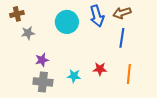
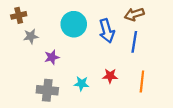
blue arrow: (97, 16) -> (107, 31), moved
purple star: (42, 60) -> (52, 57), moved

